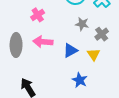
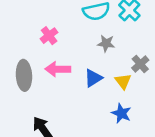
gray cross: (102, 34) -> (140, 64), moved
blue star: (80, 80) -> (121, 113), moved

